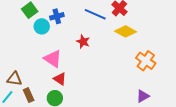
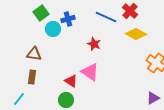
pink triangle: (53, 59) -> (90, 72), moved
brown triangle: (14, 79) -> (34, 54), moved
brown rectangle: (29, 95) -> (32, 77), moved, turned 32

